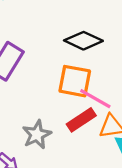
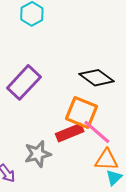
red rectangle: (81, 120) -> (70, 133), moved

